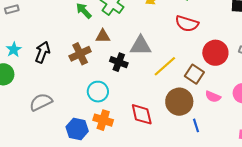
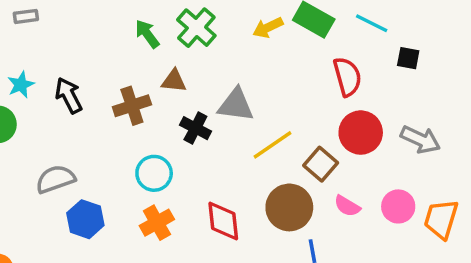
red semicircle: (187, 24) -> (347, 77), moved, turned -130
black arrow: (42, 52) -> (69, 95), turned -55
orange cross: (103, 120) -> (157, 223), turned 36
blue hexagon: (77, 129) -> (85, 219), moved

